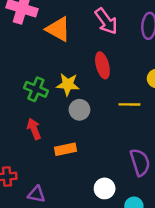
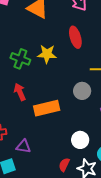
gray circle: (79, 110) -> (82, 91), moved
orange rectangle: (65, 149) -> (47, 108), size x1.4

